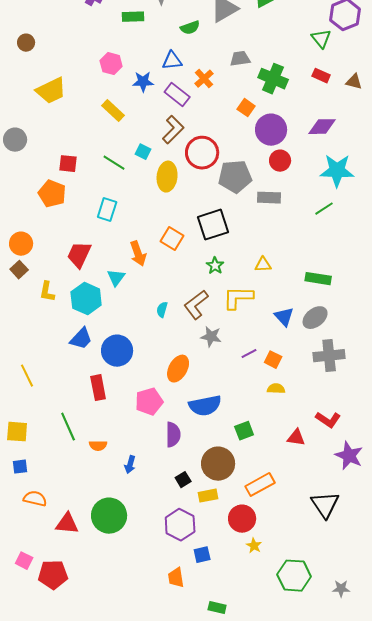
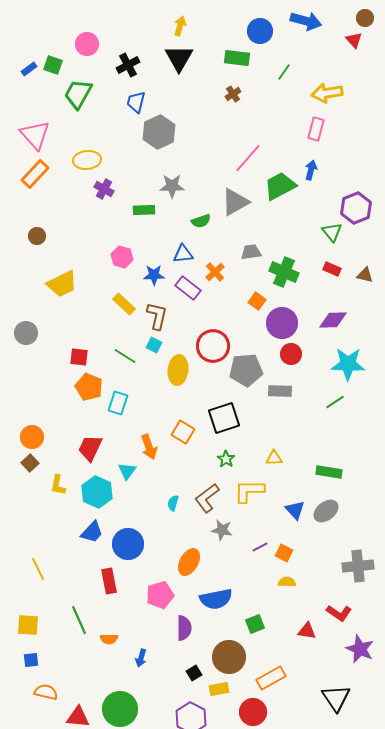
brown L-shape: (173, 130) -> (157, 316), moved, turned -32
orange pentagon: (52, 194) -> (89, 387), moved
gray cross: (329, 356) -> (358, 566), moved

